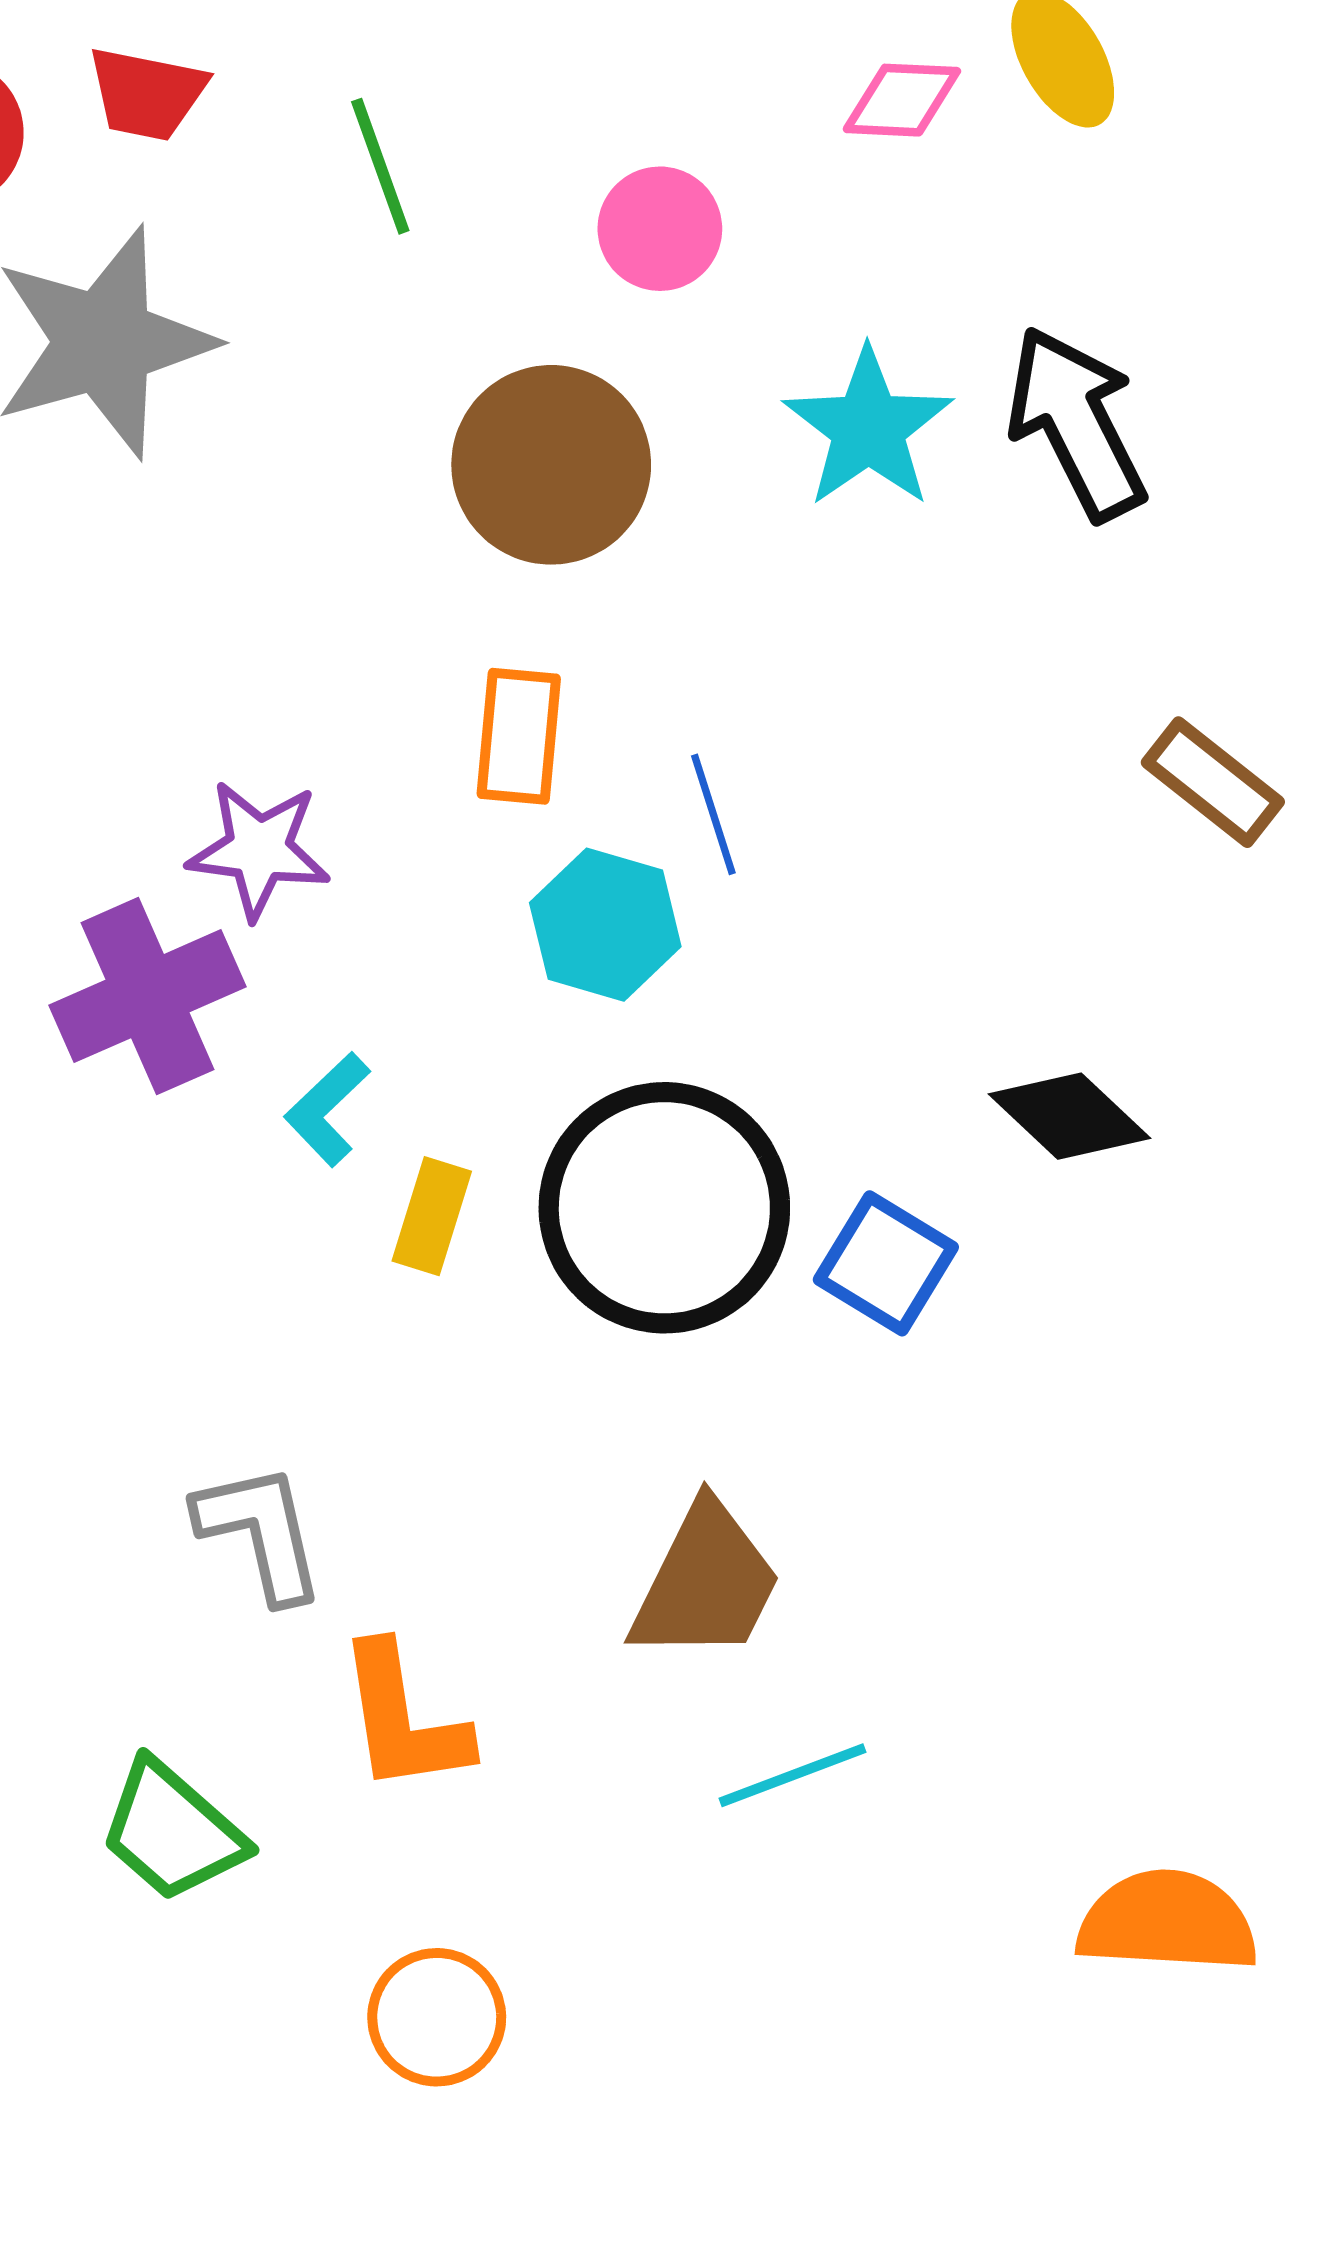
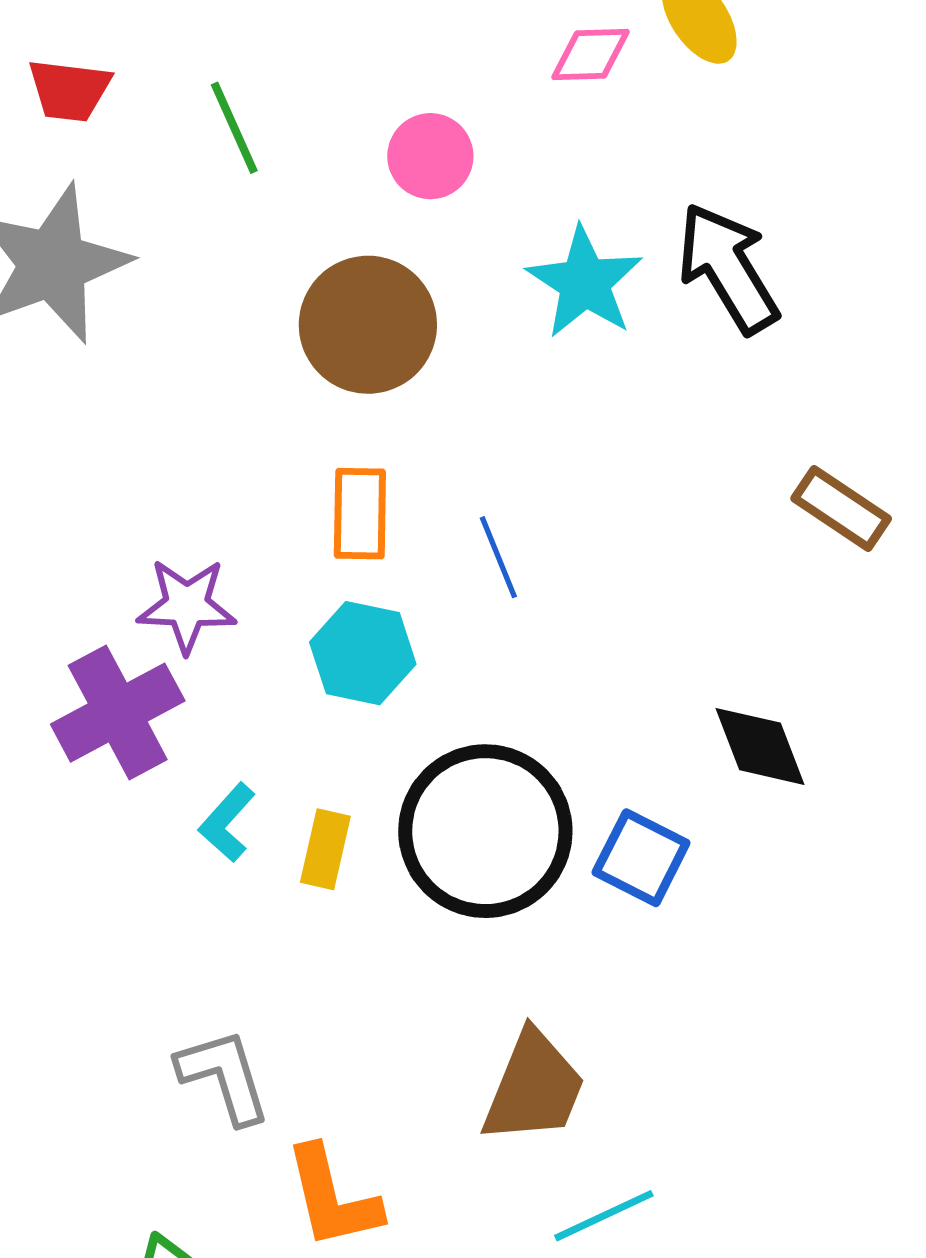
cyan hexagon: (605, 925) -> (363, 653), moved
cyan L-shape: (327, 1109) -> (227, 823), moved
black diamond: (1069, 1116) -> (760, 746), turned 30

